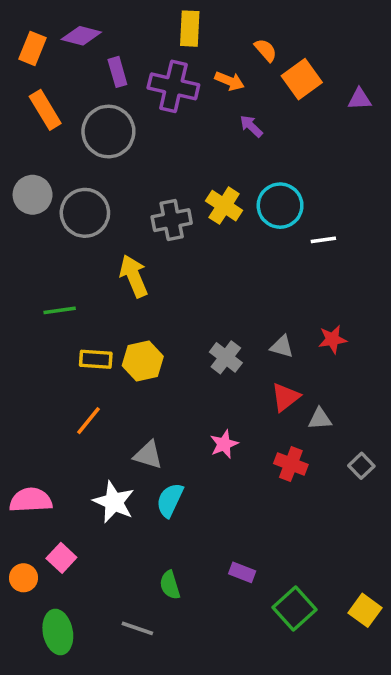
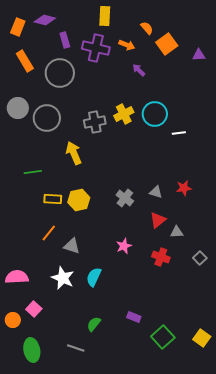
yellow cross: (224, 206) -> (124, 114), turned 30
gray triangle: (148, 455) -> (72, 246), moved
green semicircle: (170, 585) -> (94, 324), turned 56

